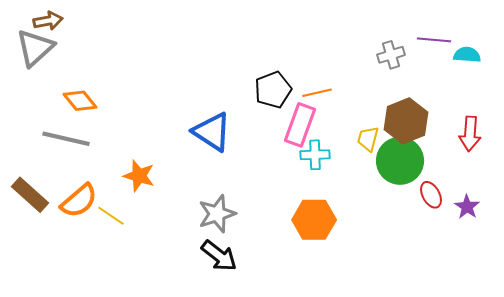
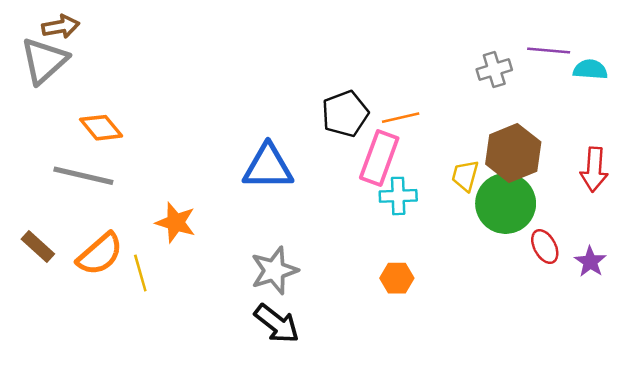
blue triangle: (212, 132) -> (268, 167), turned -33
brown rectangle: (30, 195) -> (38, 247), size x0.7
yellow line: (111, 216) -> (140, 273), turned 40
orange hexagon: (314, 220) -> (397, 278), size x0.6

